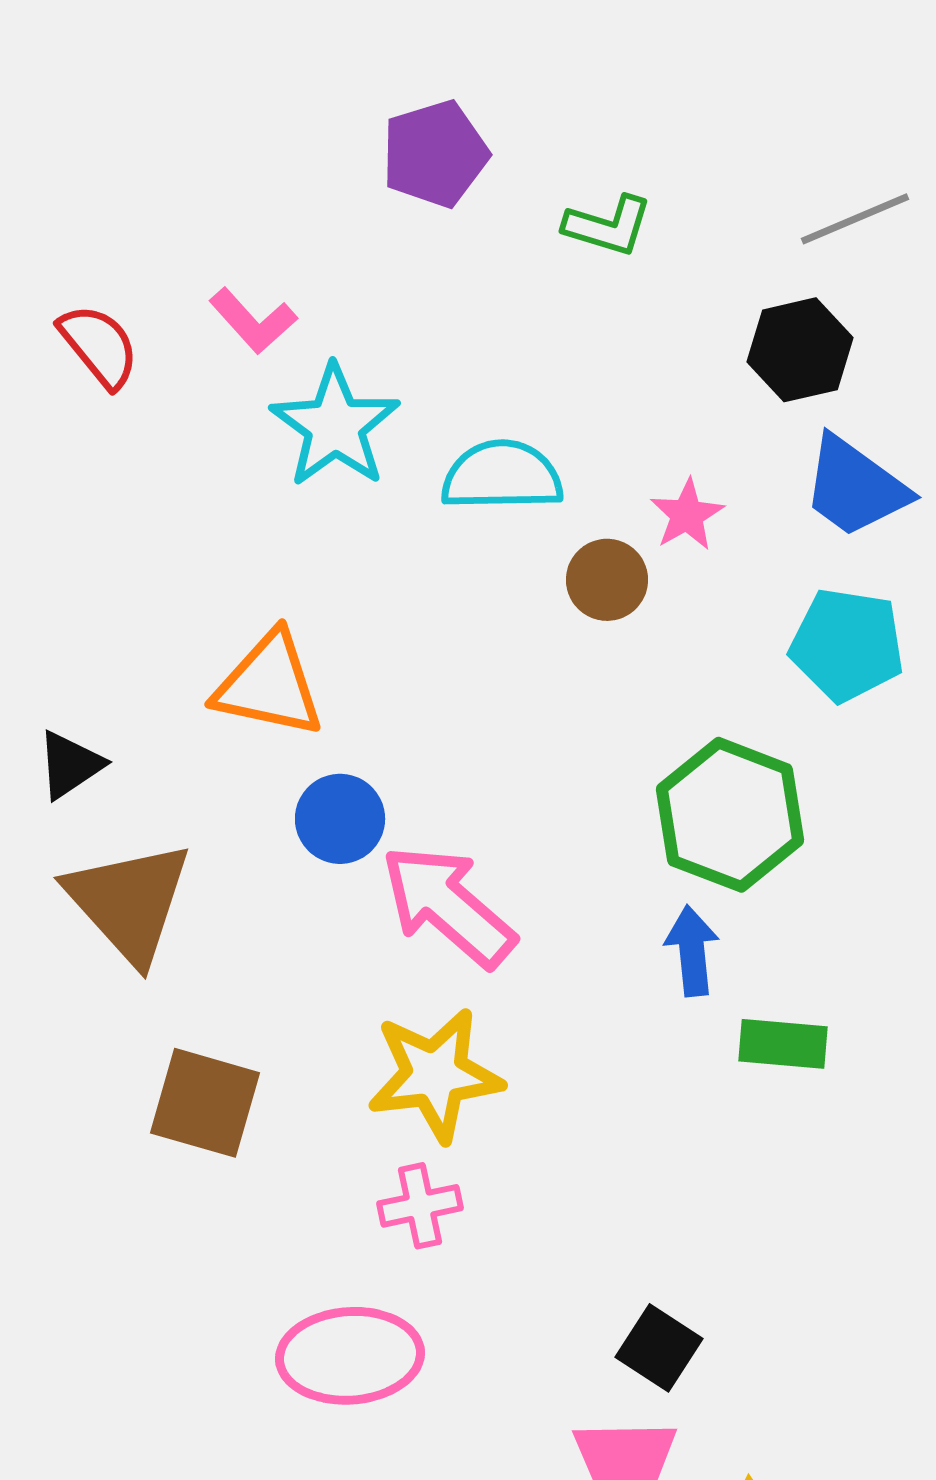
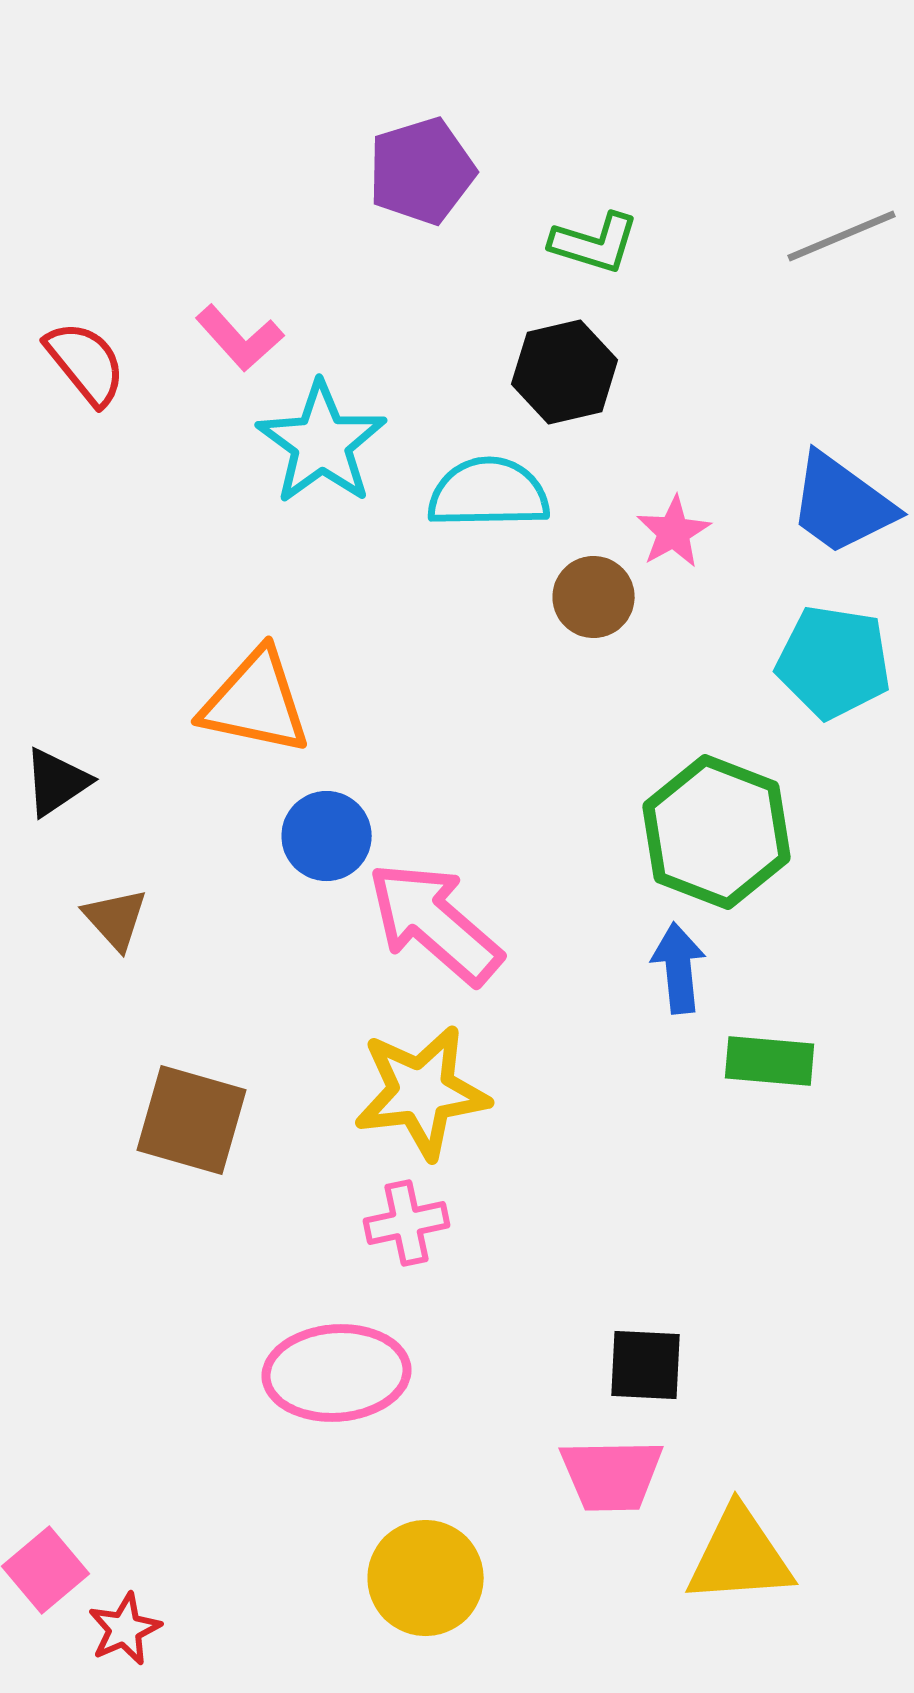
black hexagon: (800, 350) -> (565, 372), moved
brown triangle: (129, 902) -> (116, 919), size x0.5
black square: (659, 1348) -> (646, 1365), turned -30

